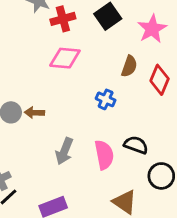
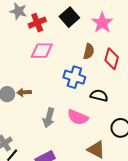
blue cross: (106, 99) -> (74, 77), size x1.5
black semicircle: (136, 145) -> (99, 96), moved
pink semicircle: (104, 155) -> (78, 117), turned 130

